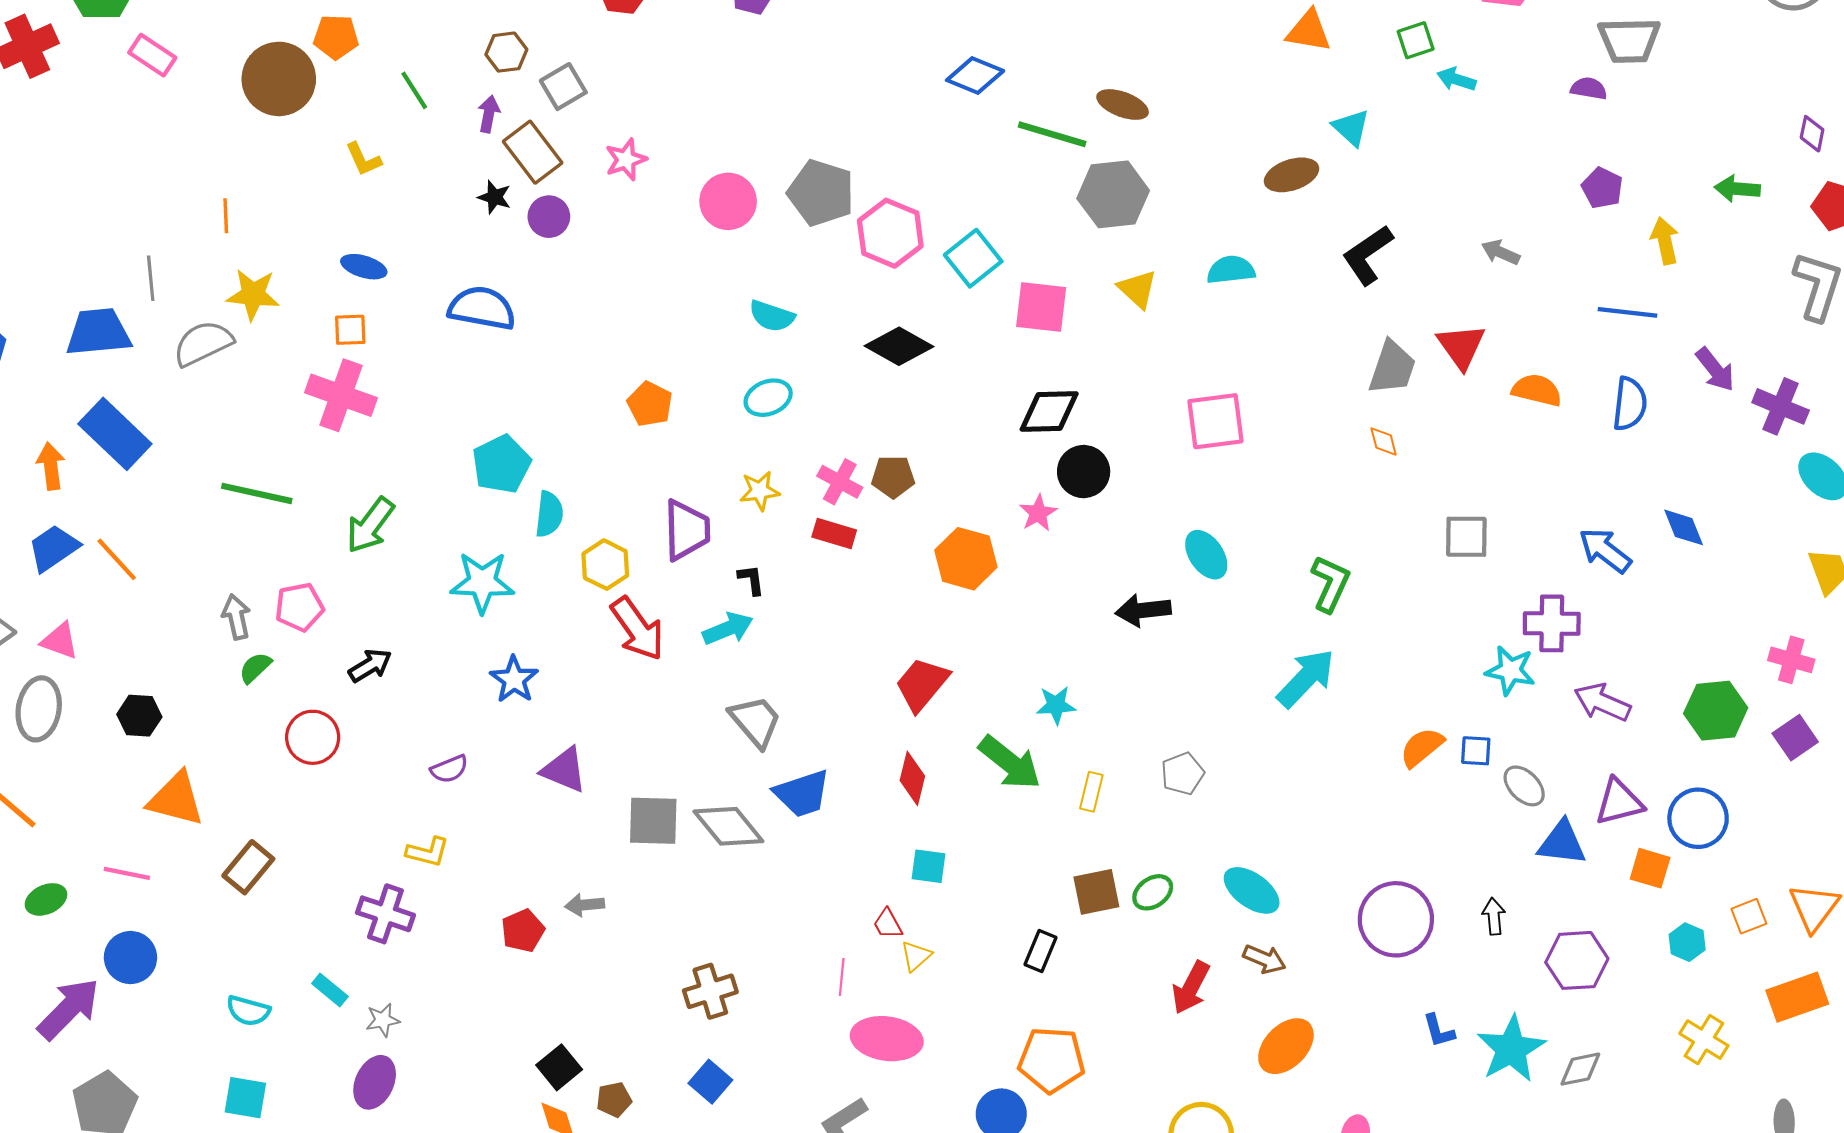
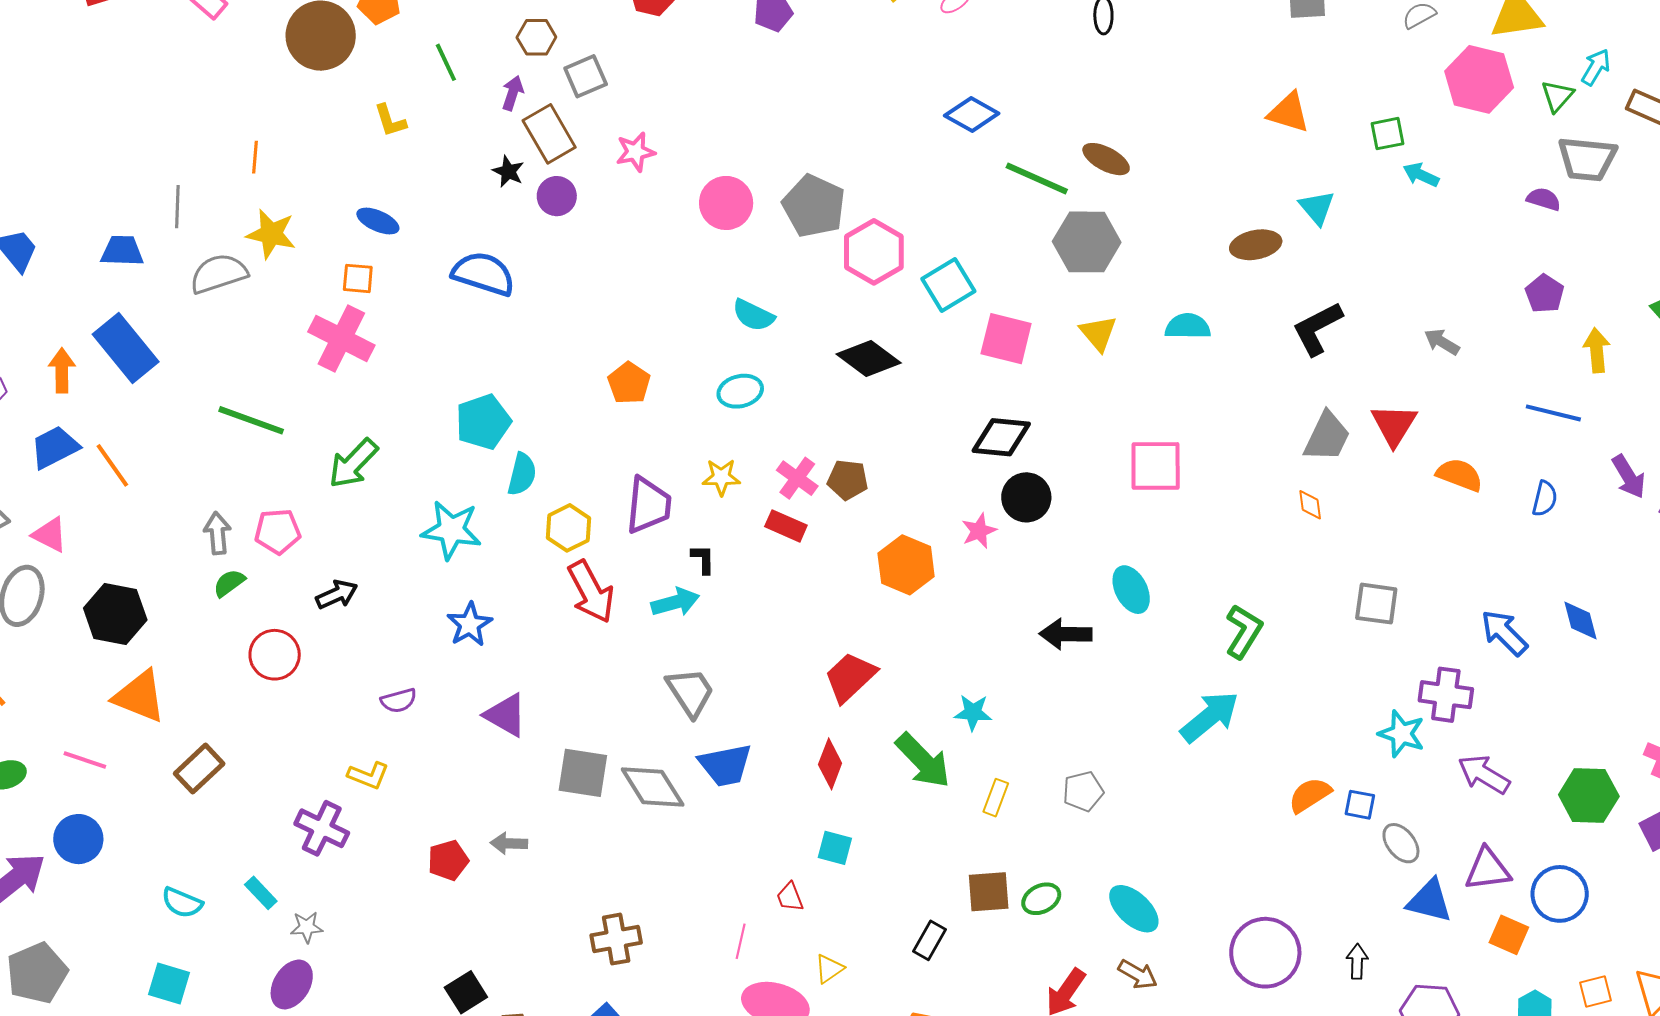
blue trapezoid: (98, 332) -> (122, 251), size x0.7
blue semicircle: (1630, 404) -> (1545, 499), size x0.7
black hexagon: (139, 716) -> (115, 614), size x1.5
yellow triangle: (916, 956) -> (829, 969), moved

